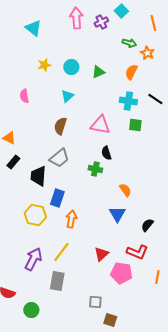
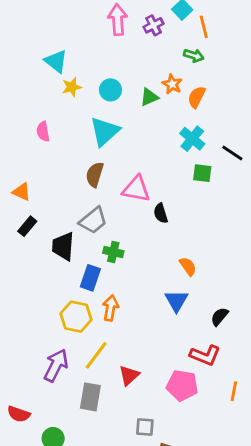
orange line: (153, 23) -> (204, 27), moved
cyan triangle: (33, 28) -> (56, 61), moved
orange star: (147, 53) -> (172, 84), moved
cyan triangle: (67, 96) -> (105, 132), size x1.6
black line: (155, 99) -> (232, 153), moved
cyan cross: (128, 101) -> (192, 139), turned 30
pink triangle: (100, 125) -> (136, 189), moved
green cross: (95, 169) -> (113, 252), moved
yellow hexagon: (35, 215) -> (76, 317), moved
red triangle: (101, 254) -> (129, 375), moved

